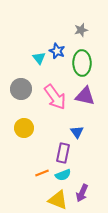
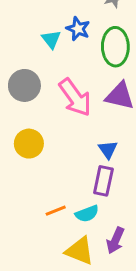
purple rectangle: (63, 153) -> (103, 181), moved

